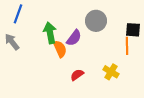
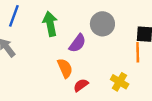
green arrow: (50, 33) -> (50, 24), moved
orange semicircle: (60, 49) -> (65, 68), moved

